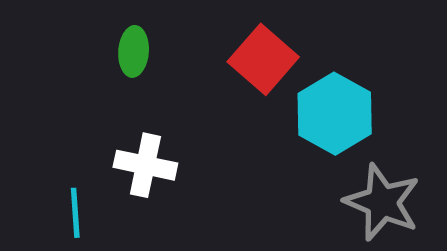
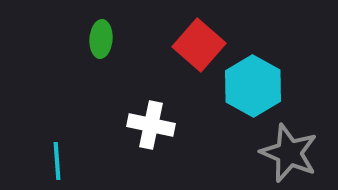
white cross: (145, 165) -> (151, 125), moved

